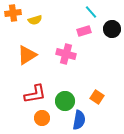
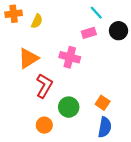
yellow semicircle: (35, 20) -> (37, 21), turned -48
red L-shape: (35, 94) -> (44, 86), moved, turned -50
blue semicircle: (79, 120) -> (105, 127), moved

